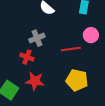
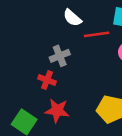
red line: (71, 49) -> (97, 34), moved

